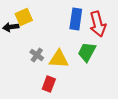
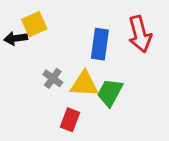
blue rectangle: (76, 19) -> (100, 44), moved
green trapezoid: (87, 52) -> (110, 93), moved

